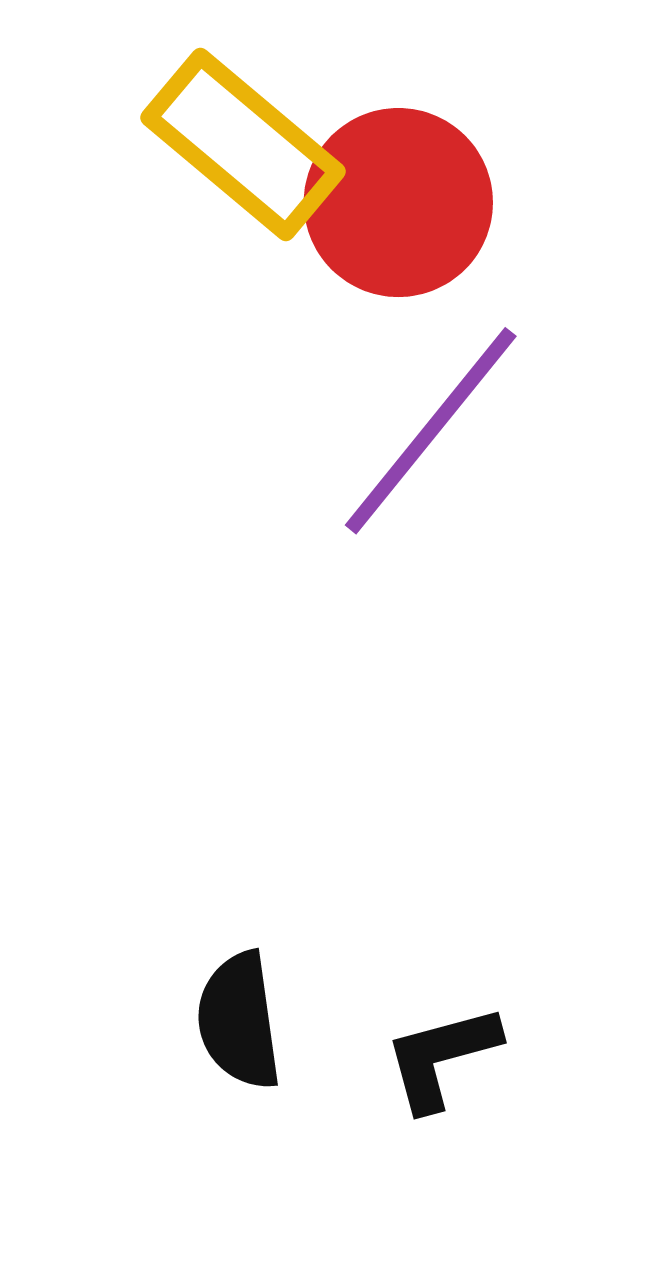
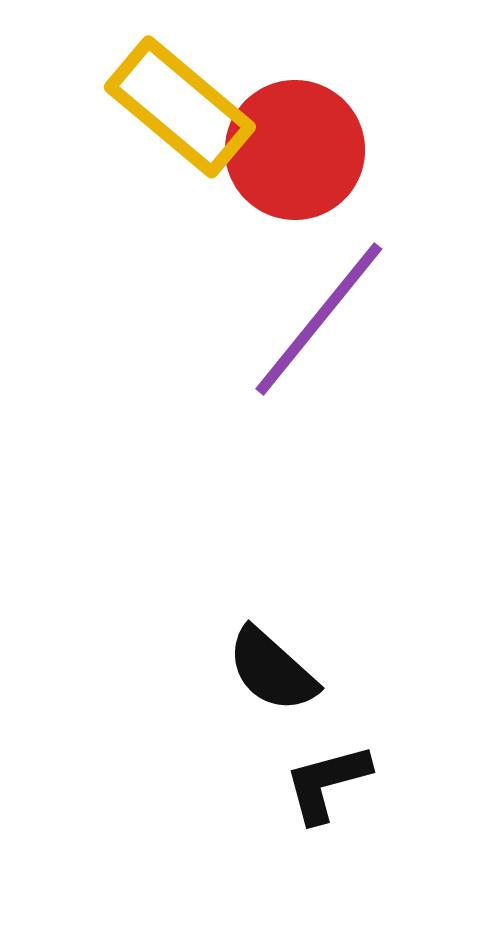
black semicircle: (239, 1021) -> (272, 670), moved, turned -40

